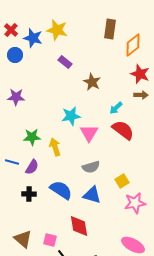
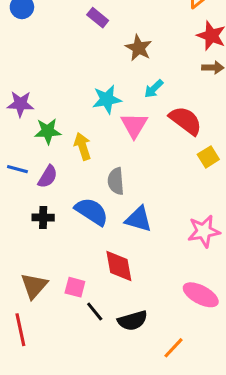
purple star: (16, 97) -> (20, 104), moved
cyan arrow: (116, 108) -> (154, 89), moved
gray semicircle: (91, 167) -> (116, 181), moved, turned 102
yellow square: (122, 181) -> (208, 157), moved
brown triangle: (23, 239) -> (34, 286), turned 30

